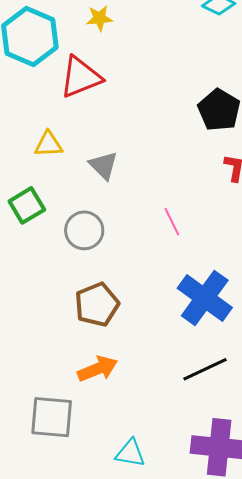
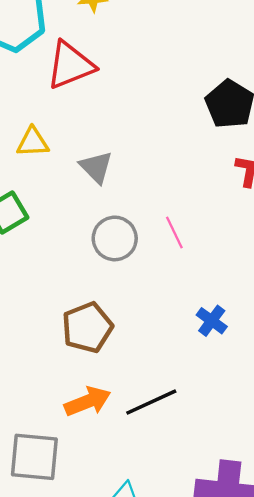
gray circle: (84, 230) -> (115, 238), moved
blue cross: (205, 298) -> (212, 321), size x0.5
black line: (205, 369) -> (151, 402), moved

